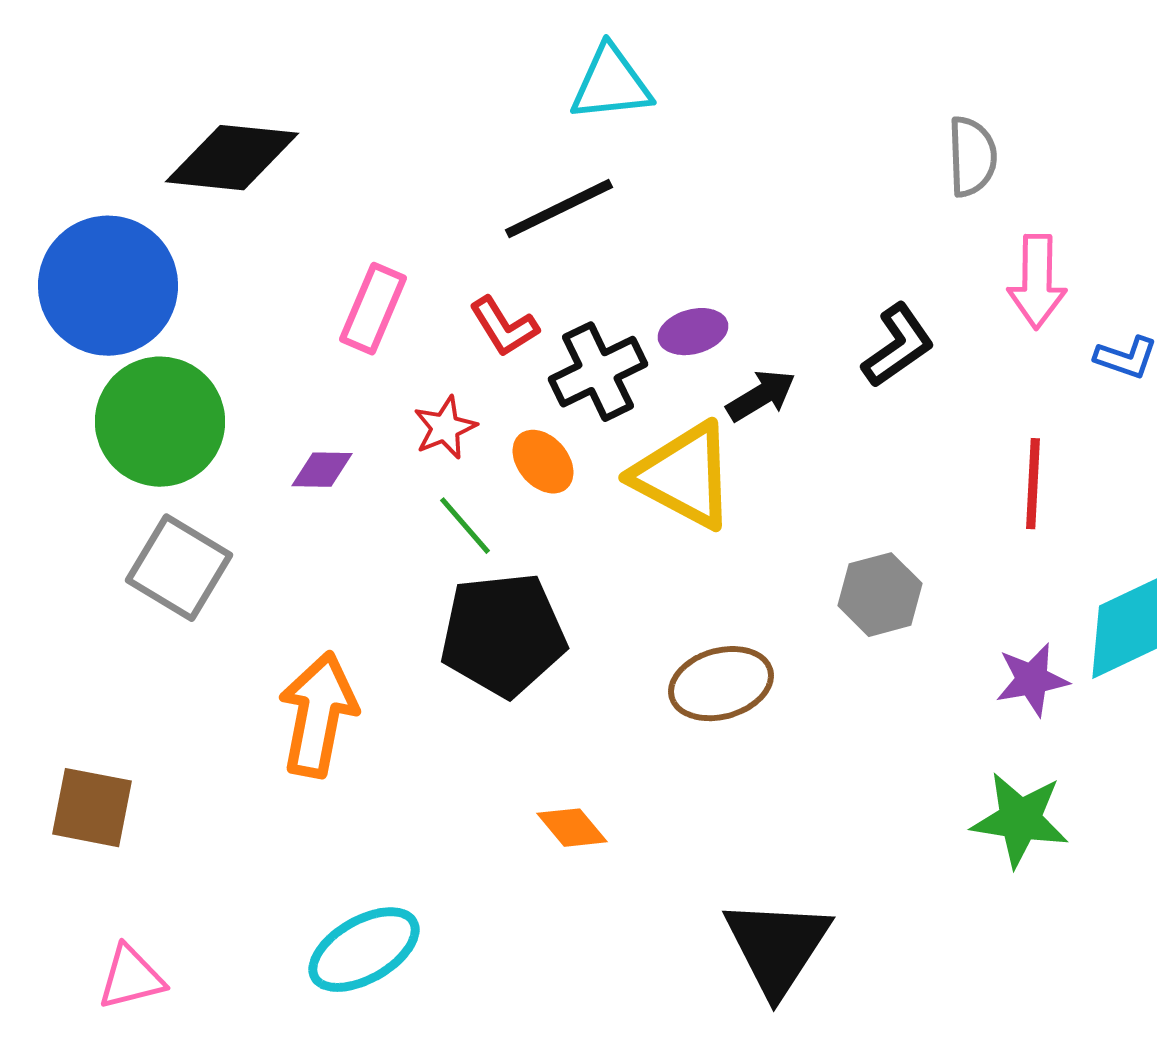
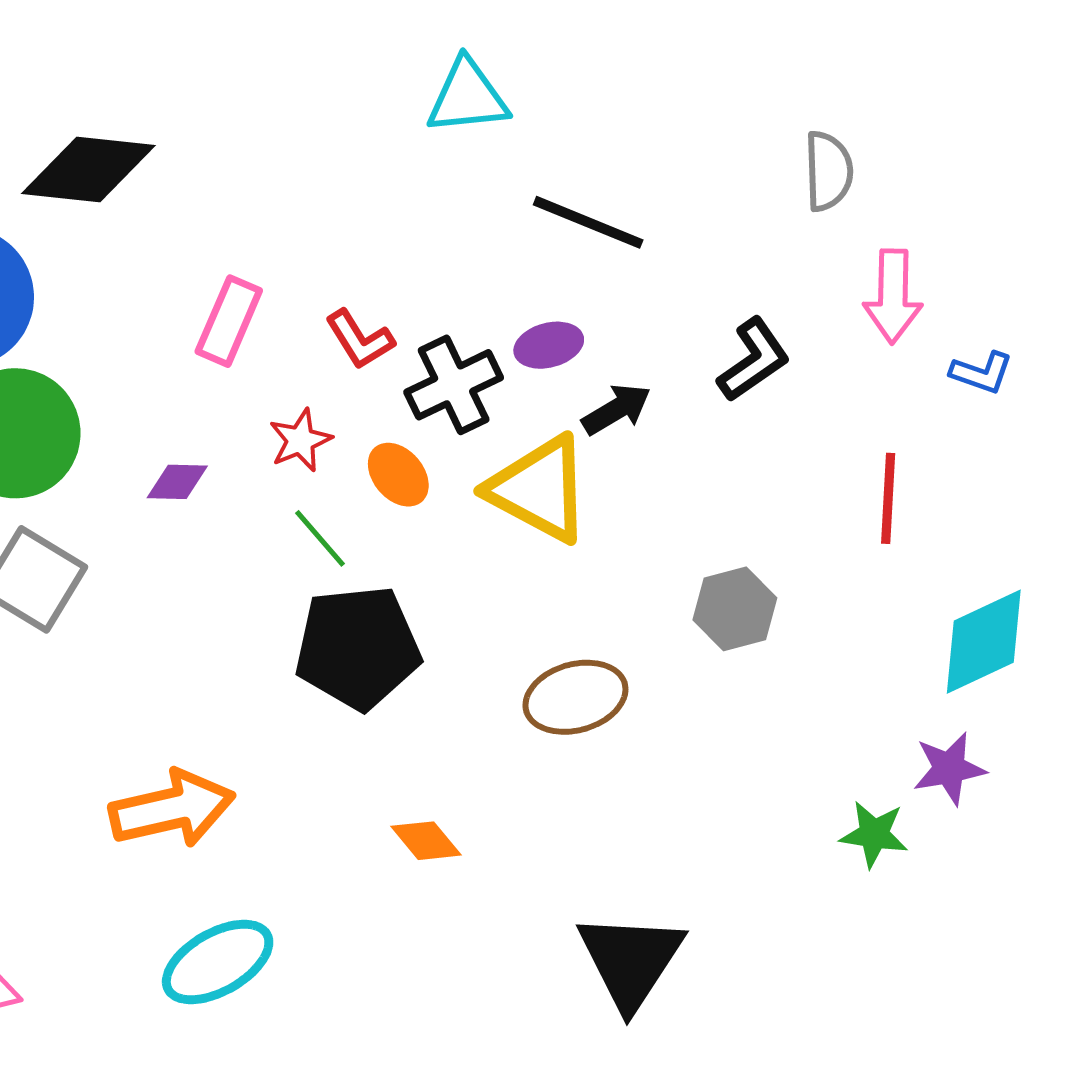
black line: (559, 209) -> (588, 222), moved, turned 48
purple star: (1032, 680) -> (949, 769), moved
orange arrow: (318, 715) -> (172, 809), moved, turned 66
green star: (1020, 820) -> (874, 834), size x0.7

